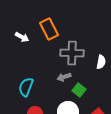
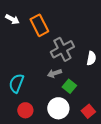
white arrow: (22, 37) -> (12, 19), moved
gray cross: (72, 53) -> (62, 49), turned -30

